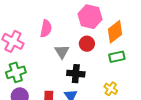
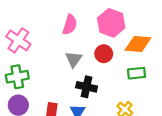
pink semicircle: (46, 29) -> (70, 25), moved
orange diamond: (115, 32) -> (138, 44), turned 35

